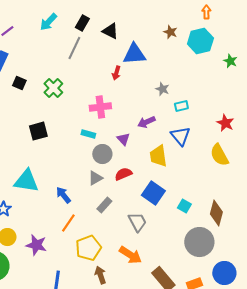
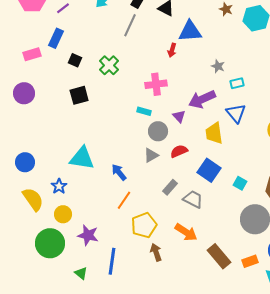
purple arrow: (146, 122) -> (202, 99), size x1.5
black square: (38, 131) -> (79, 95), moved
gray rectangle: (104, 205) -> (170, 187), moved
gray trapezoid: (137, 222) -> (193, 199), turned -35
purple star: (36, 245) -> (88, 235), moved

